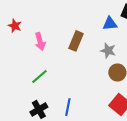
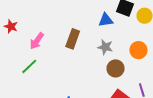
pink arrow: (40, 41) -> (37, 41), turned 54
green line: (39, 76) -> (29, 66), moved

